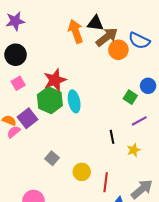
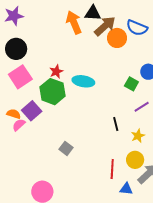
red star: (55, 80) -> (56, 72), size x0.6
pink square: (18, 83) -> (20, 77), size x1.6
cyan ellipse: (74, 101) -> (83, 81), moved, turned -65
gray square: (52, 158) -> (66, 148), moved
yellow circle: (82, 172) -> (135, 160), moved

